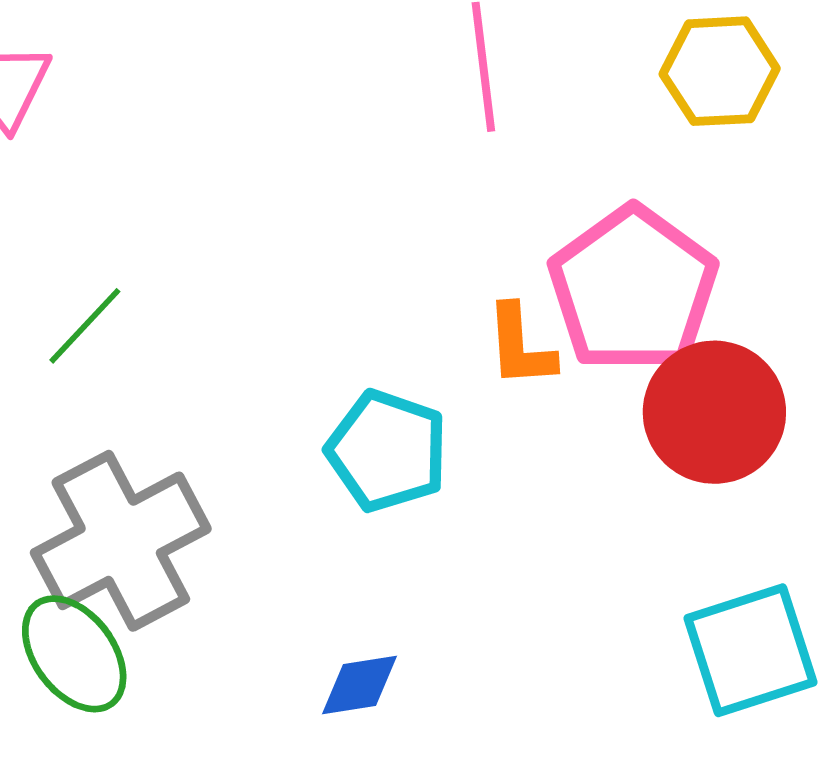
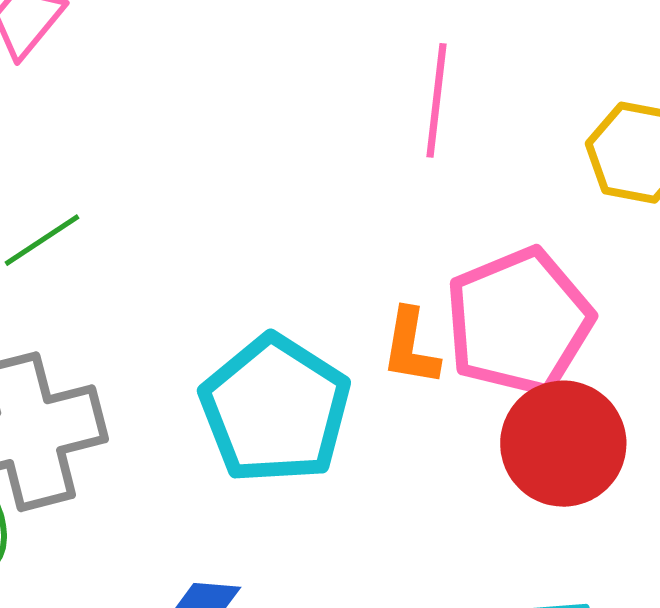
cyan pentagon: (387, 451) -> (275, 409), size x1.4

